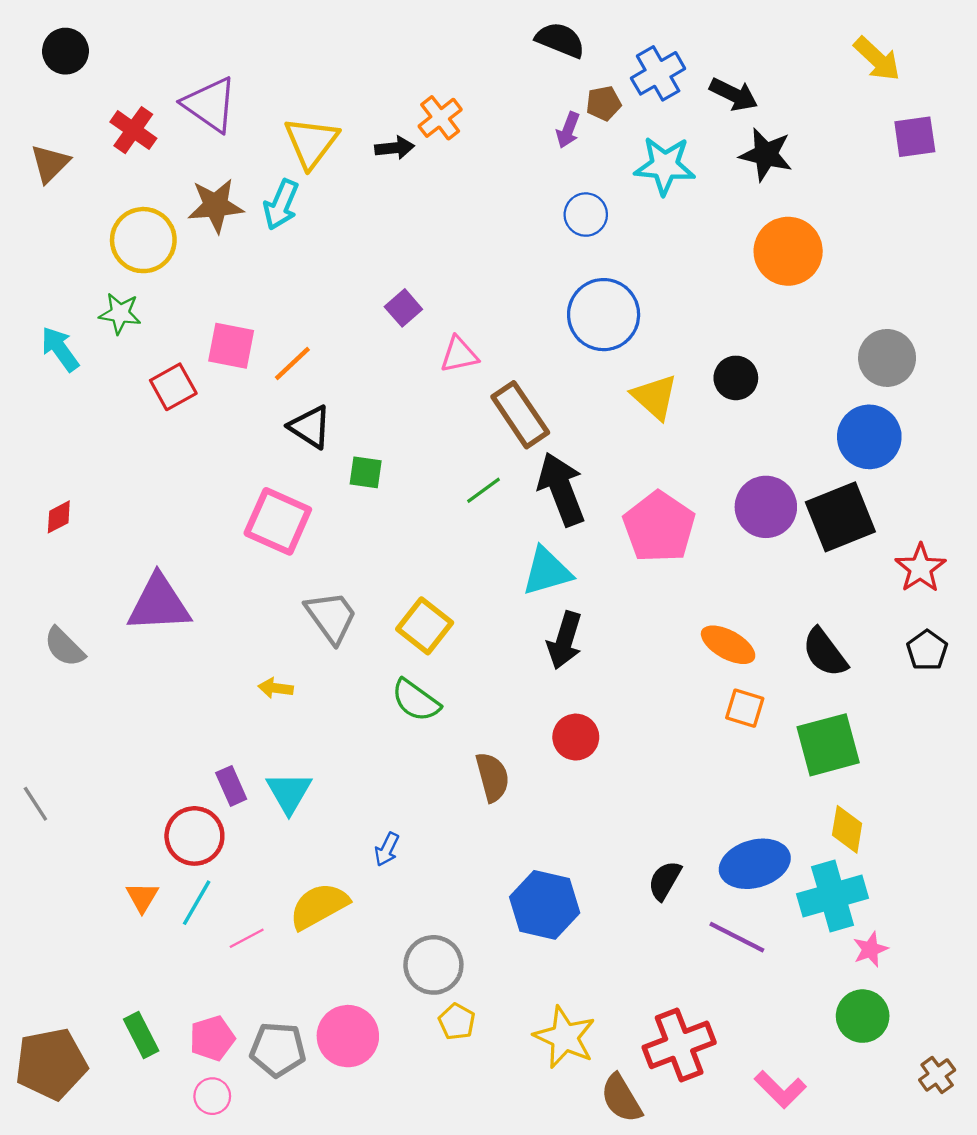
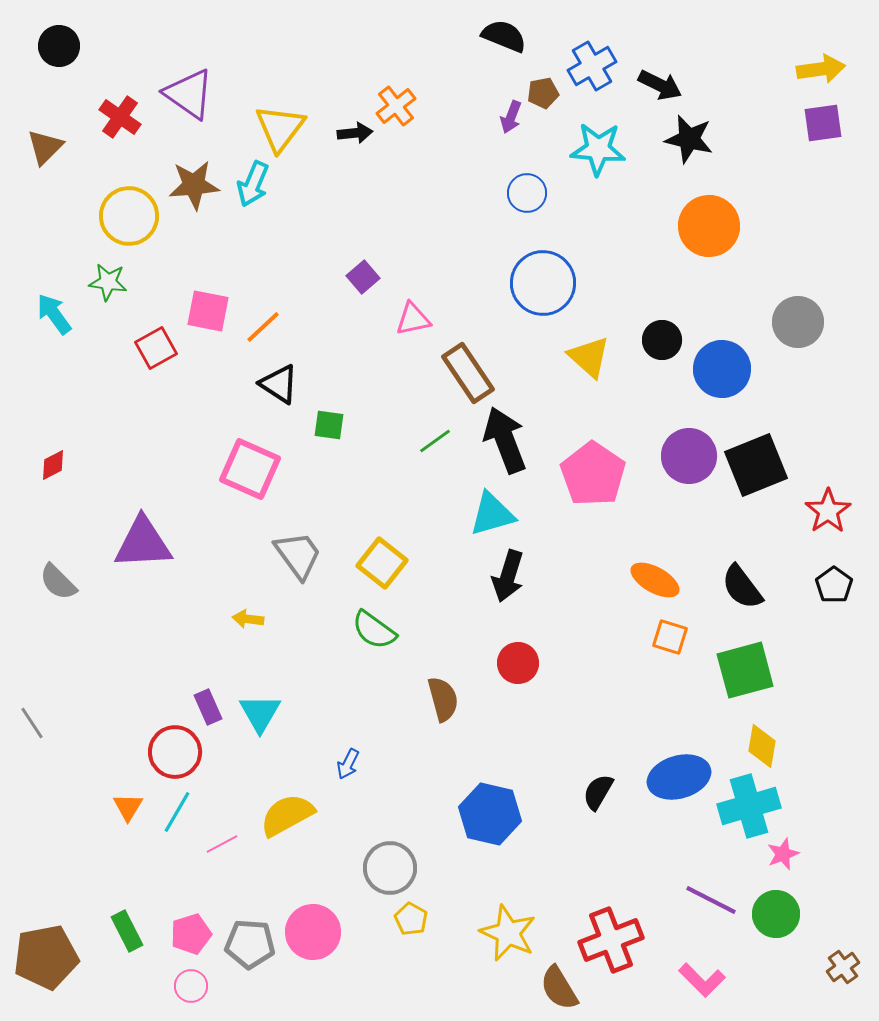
yellow arrow: (877, 59) -> (821, 69), moved, turned -51
blue circle: (869, 437) -> (722, 369), moved
purple line: (737, 937) -> (711, 900), moved

